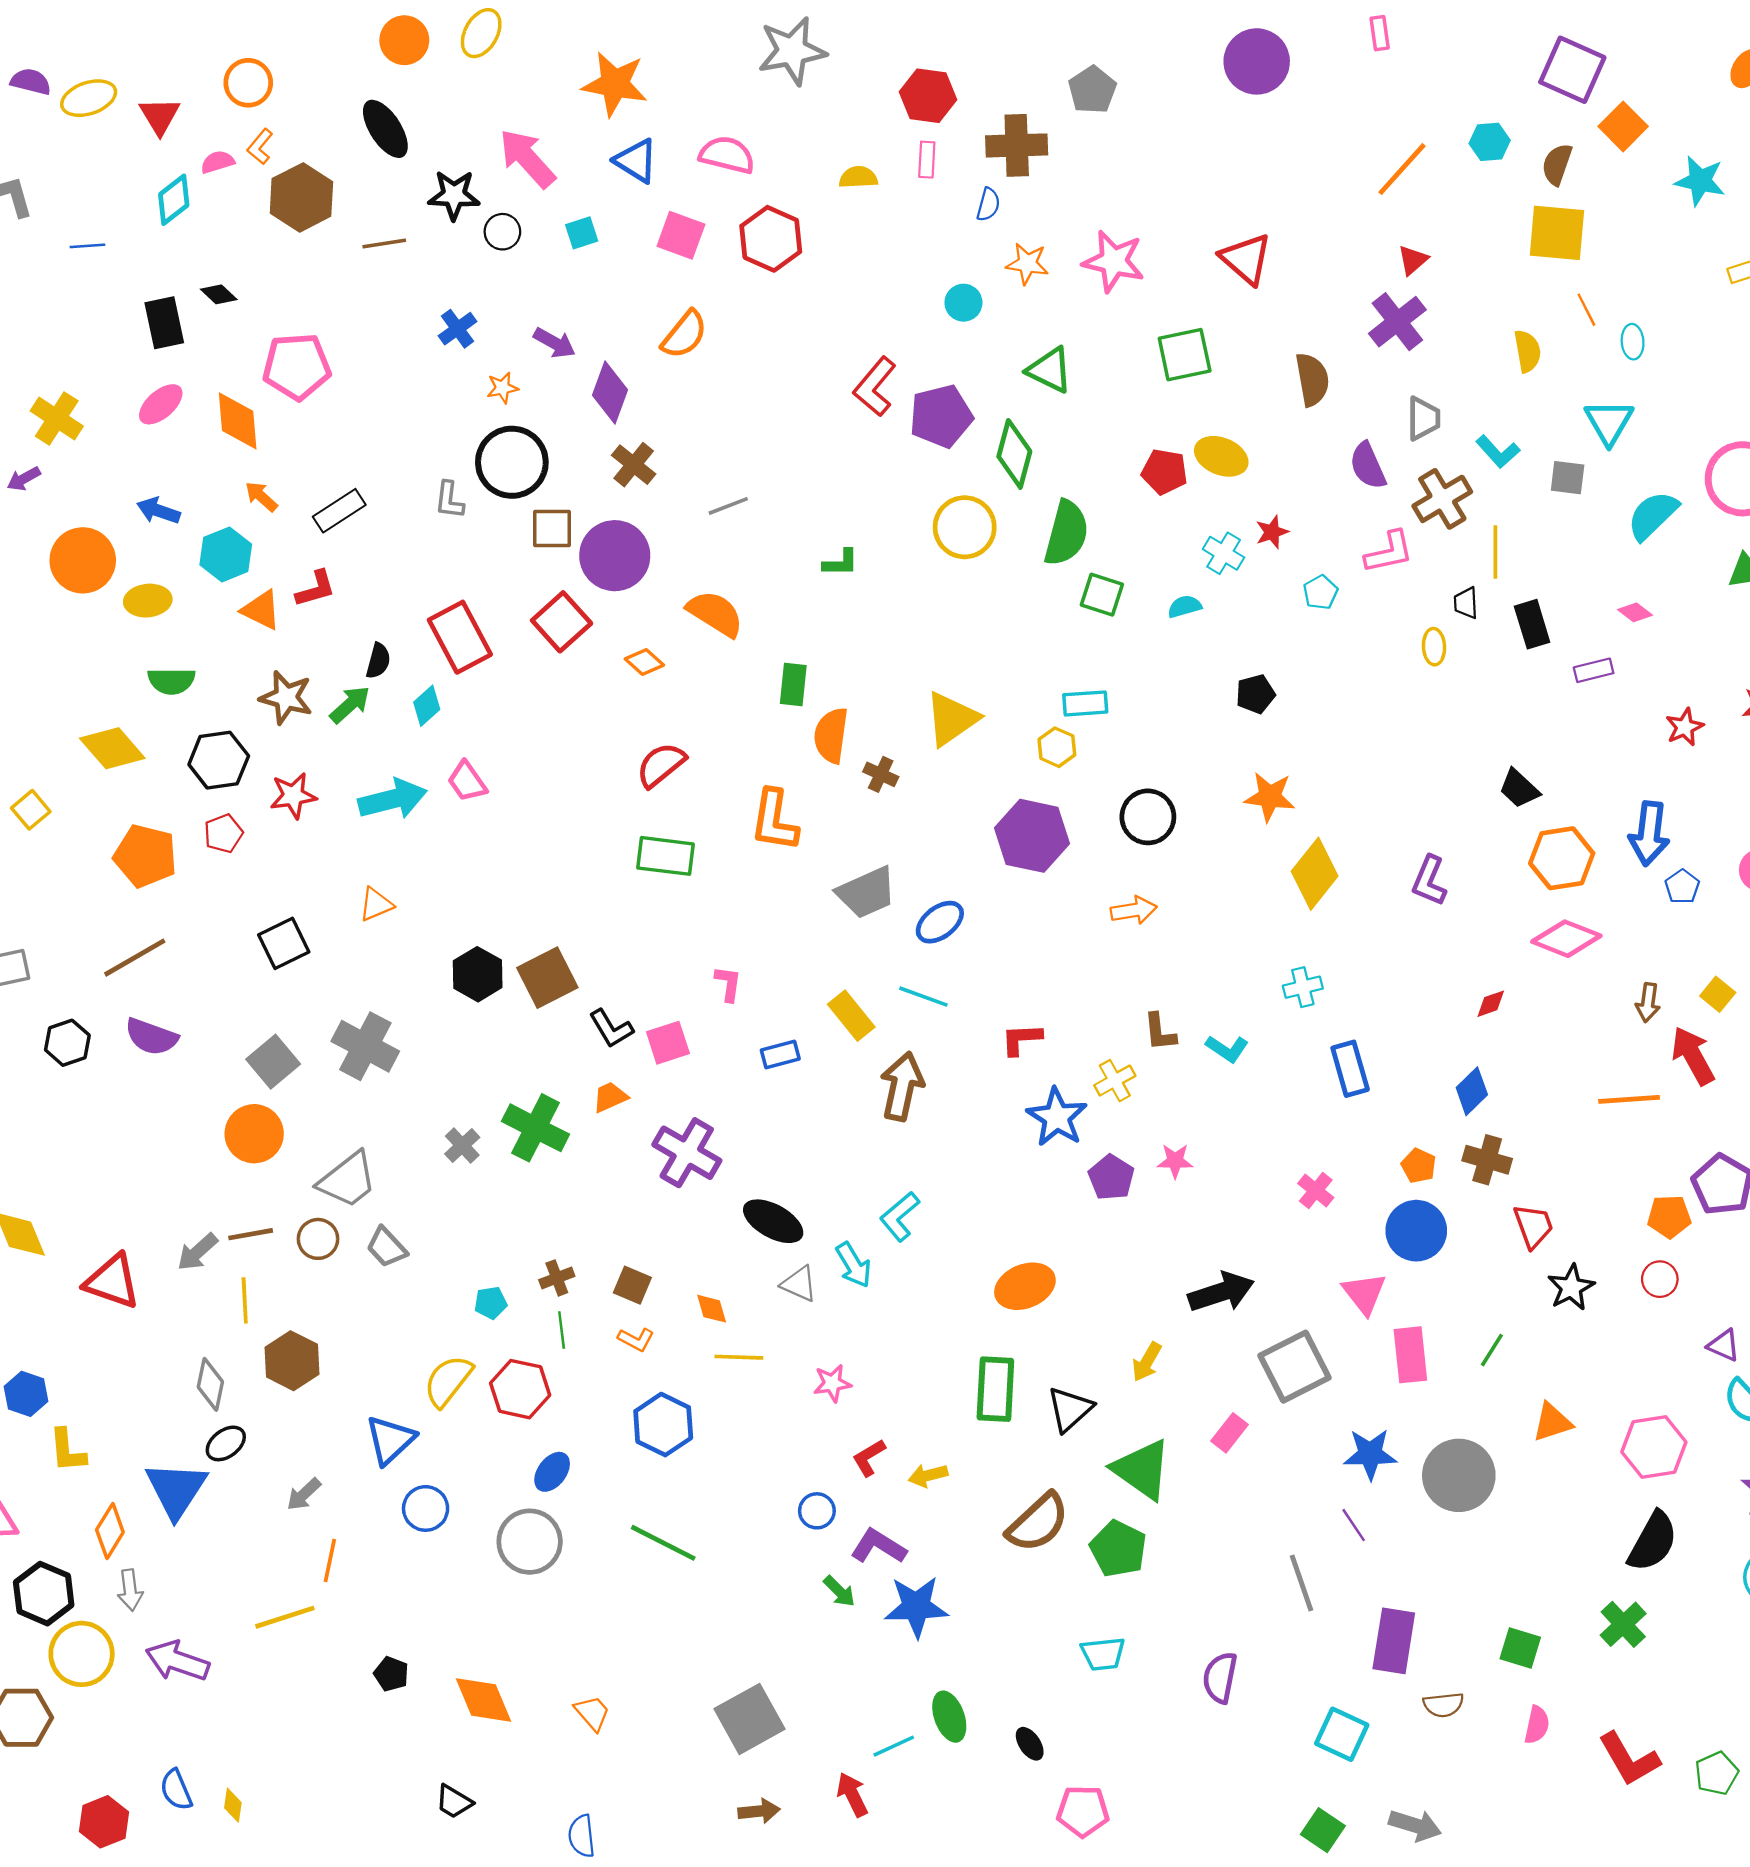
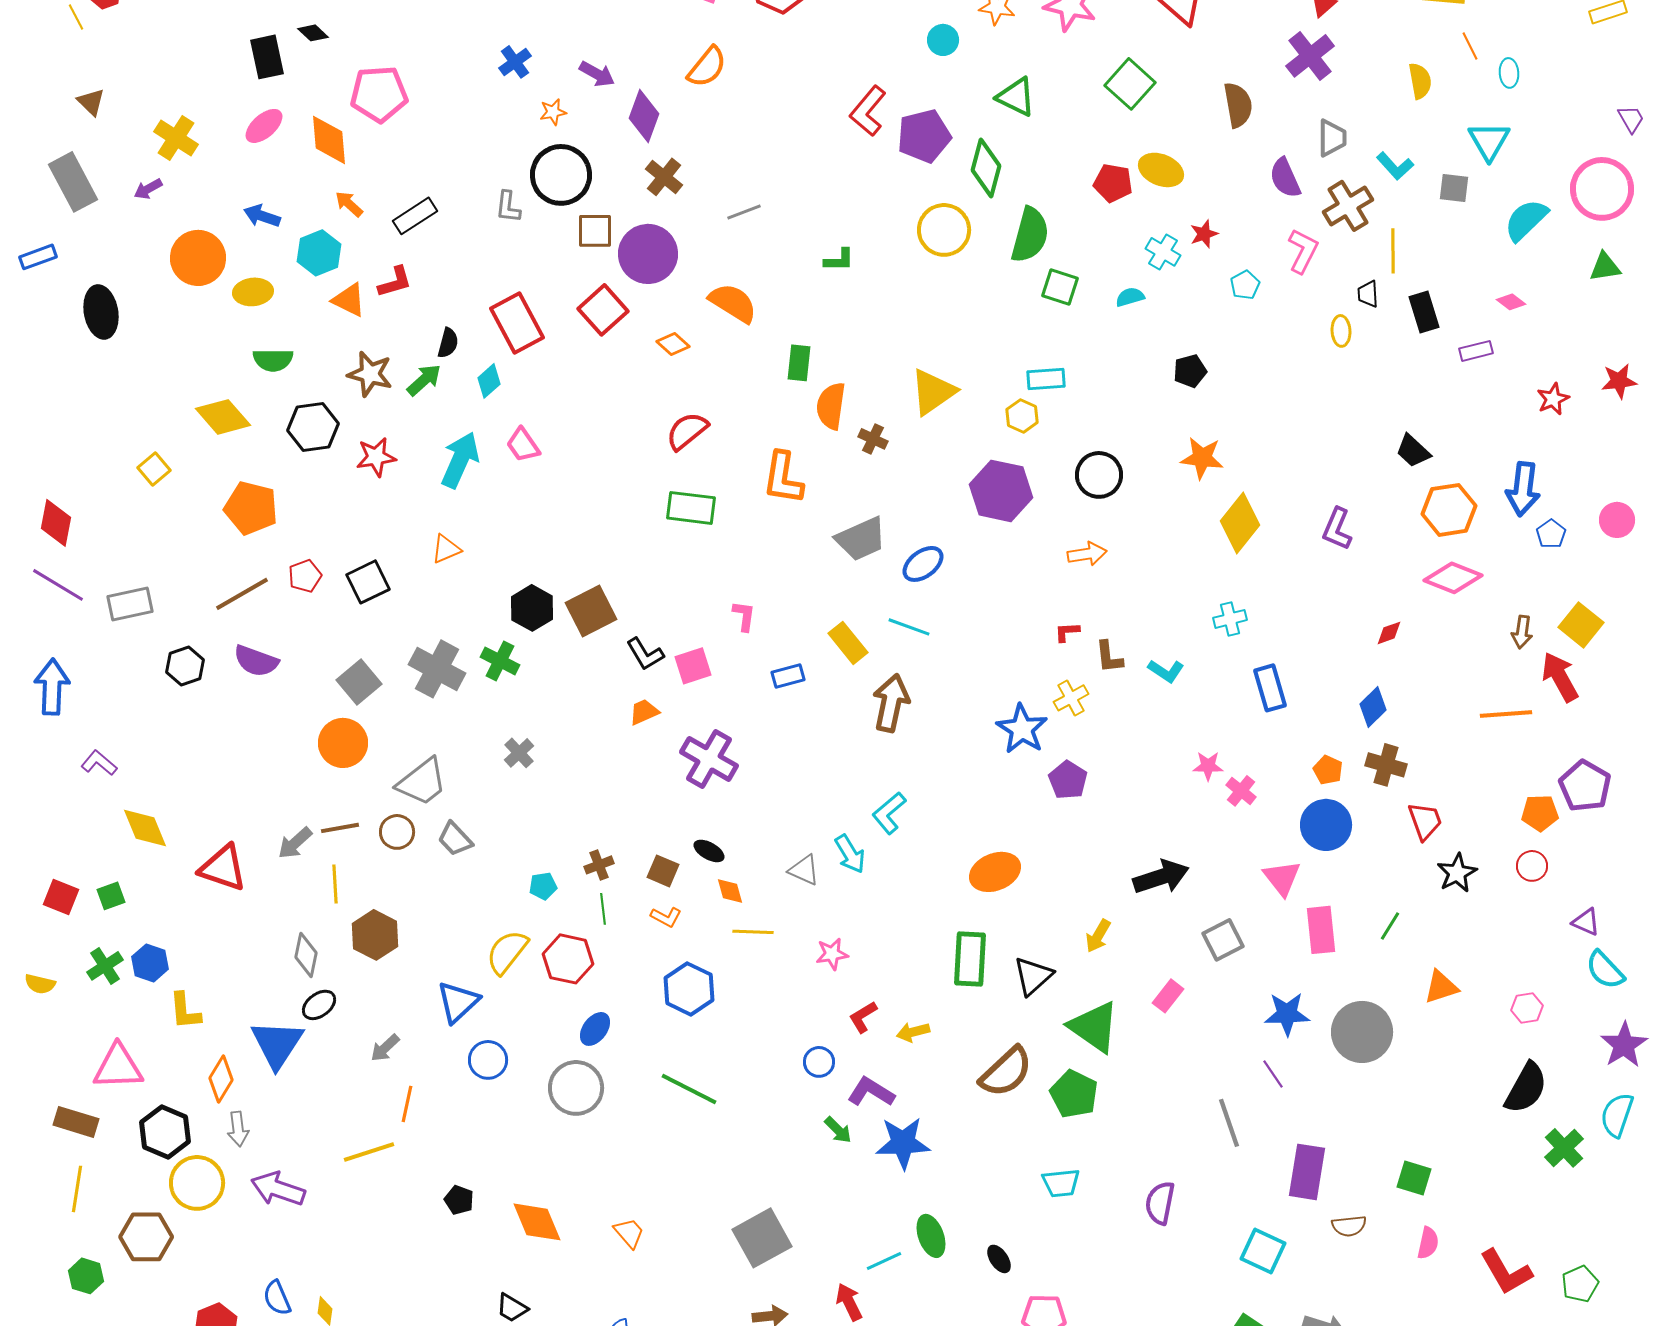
green square: (1185, 355) -> (1130, 84), turned -36
pink L-shape: (1389, 552) -> (1303, 251), turned -51
cyan arrow: (392, 799) -> (460, 460), turned -52
red pentagon: (223, 833) -> (305, 576), moved
yellow square: (1718, 994) -> (1581, 625), size x1.5
red L-shape: (1021, 1039) -> (1067, 632), moved, size x0.7
green cross: (536, 1128) -> (500, 661), moved, size x0.7
pink star: (1175, 1161) -> (1208, 766), moved
black ellipse: (773, 1221) -> (709, 851), moved, size x0.6
gray square: (1294, 1367) -> (1223, 940), size x0.7
pink hexagon: (1654, 1447) -> (1527, 1008), size x0.6
green cross: (1623, 1624) -> (1564, 1148), moved

